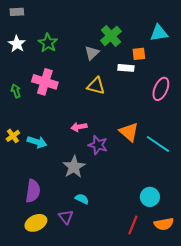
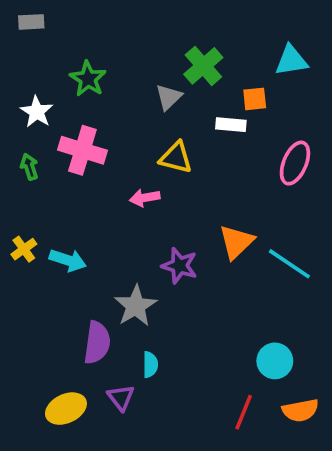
white star: (17, 44) -> (37, 112), moved
pink arrow: (79, 127) -> (145, 198), moved
orange triangle: (129, 132) -> (236, 242), turned 35
purple semicircle: (33, 191) -> (97, 343), moved
cyan semicircle: (82, 199) -> (150, 365), turned 64

